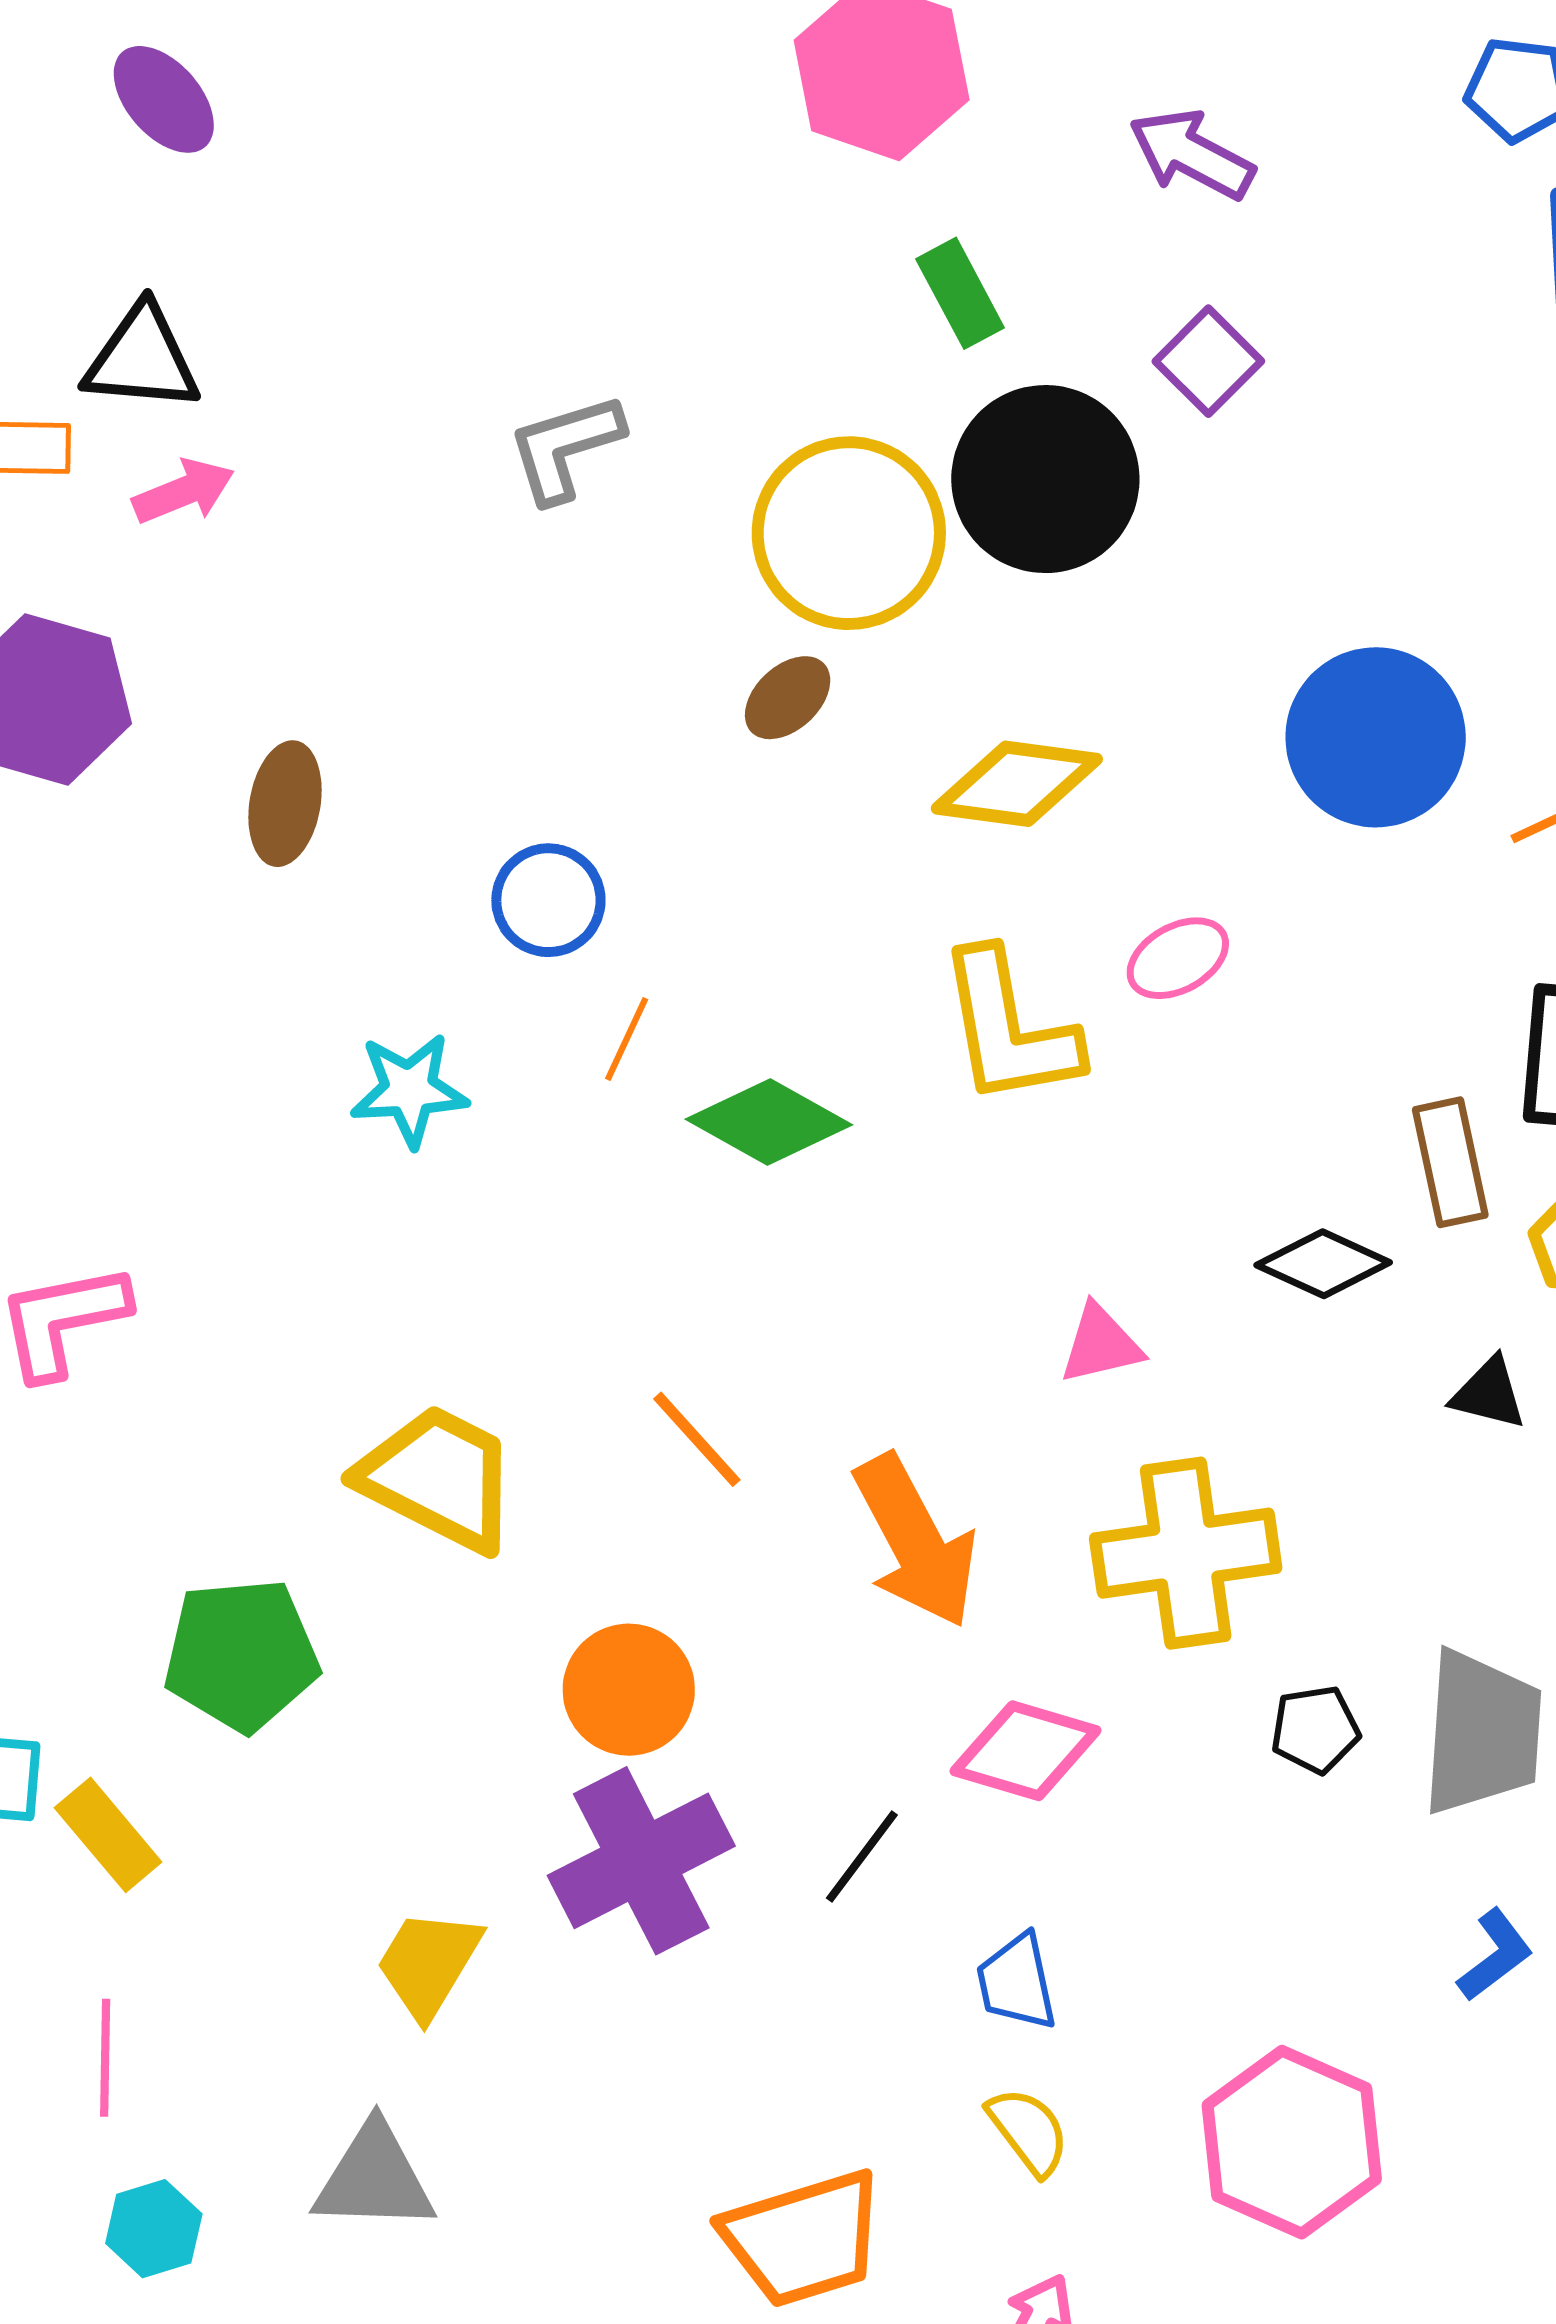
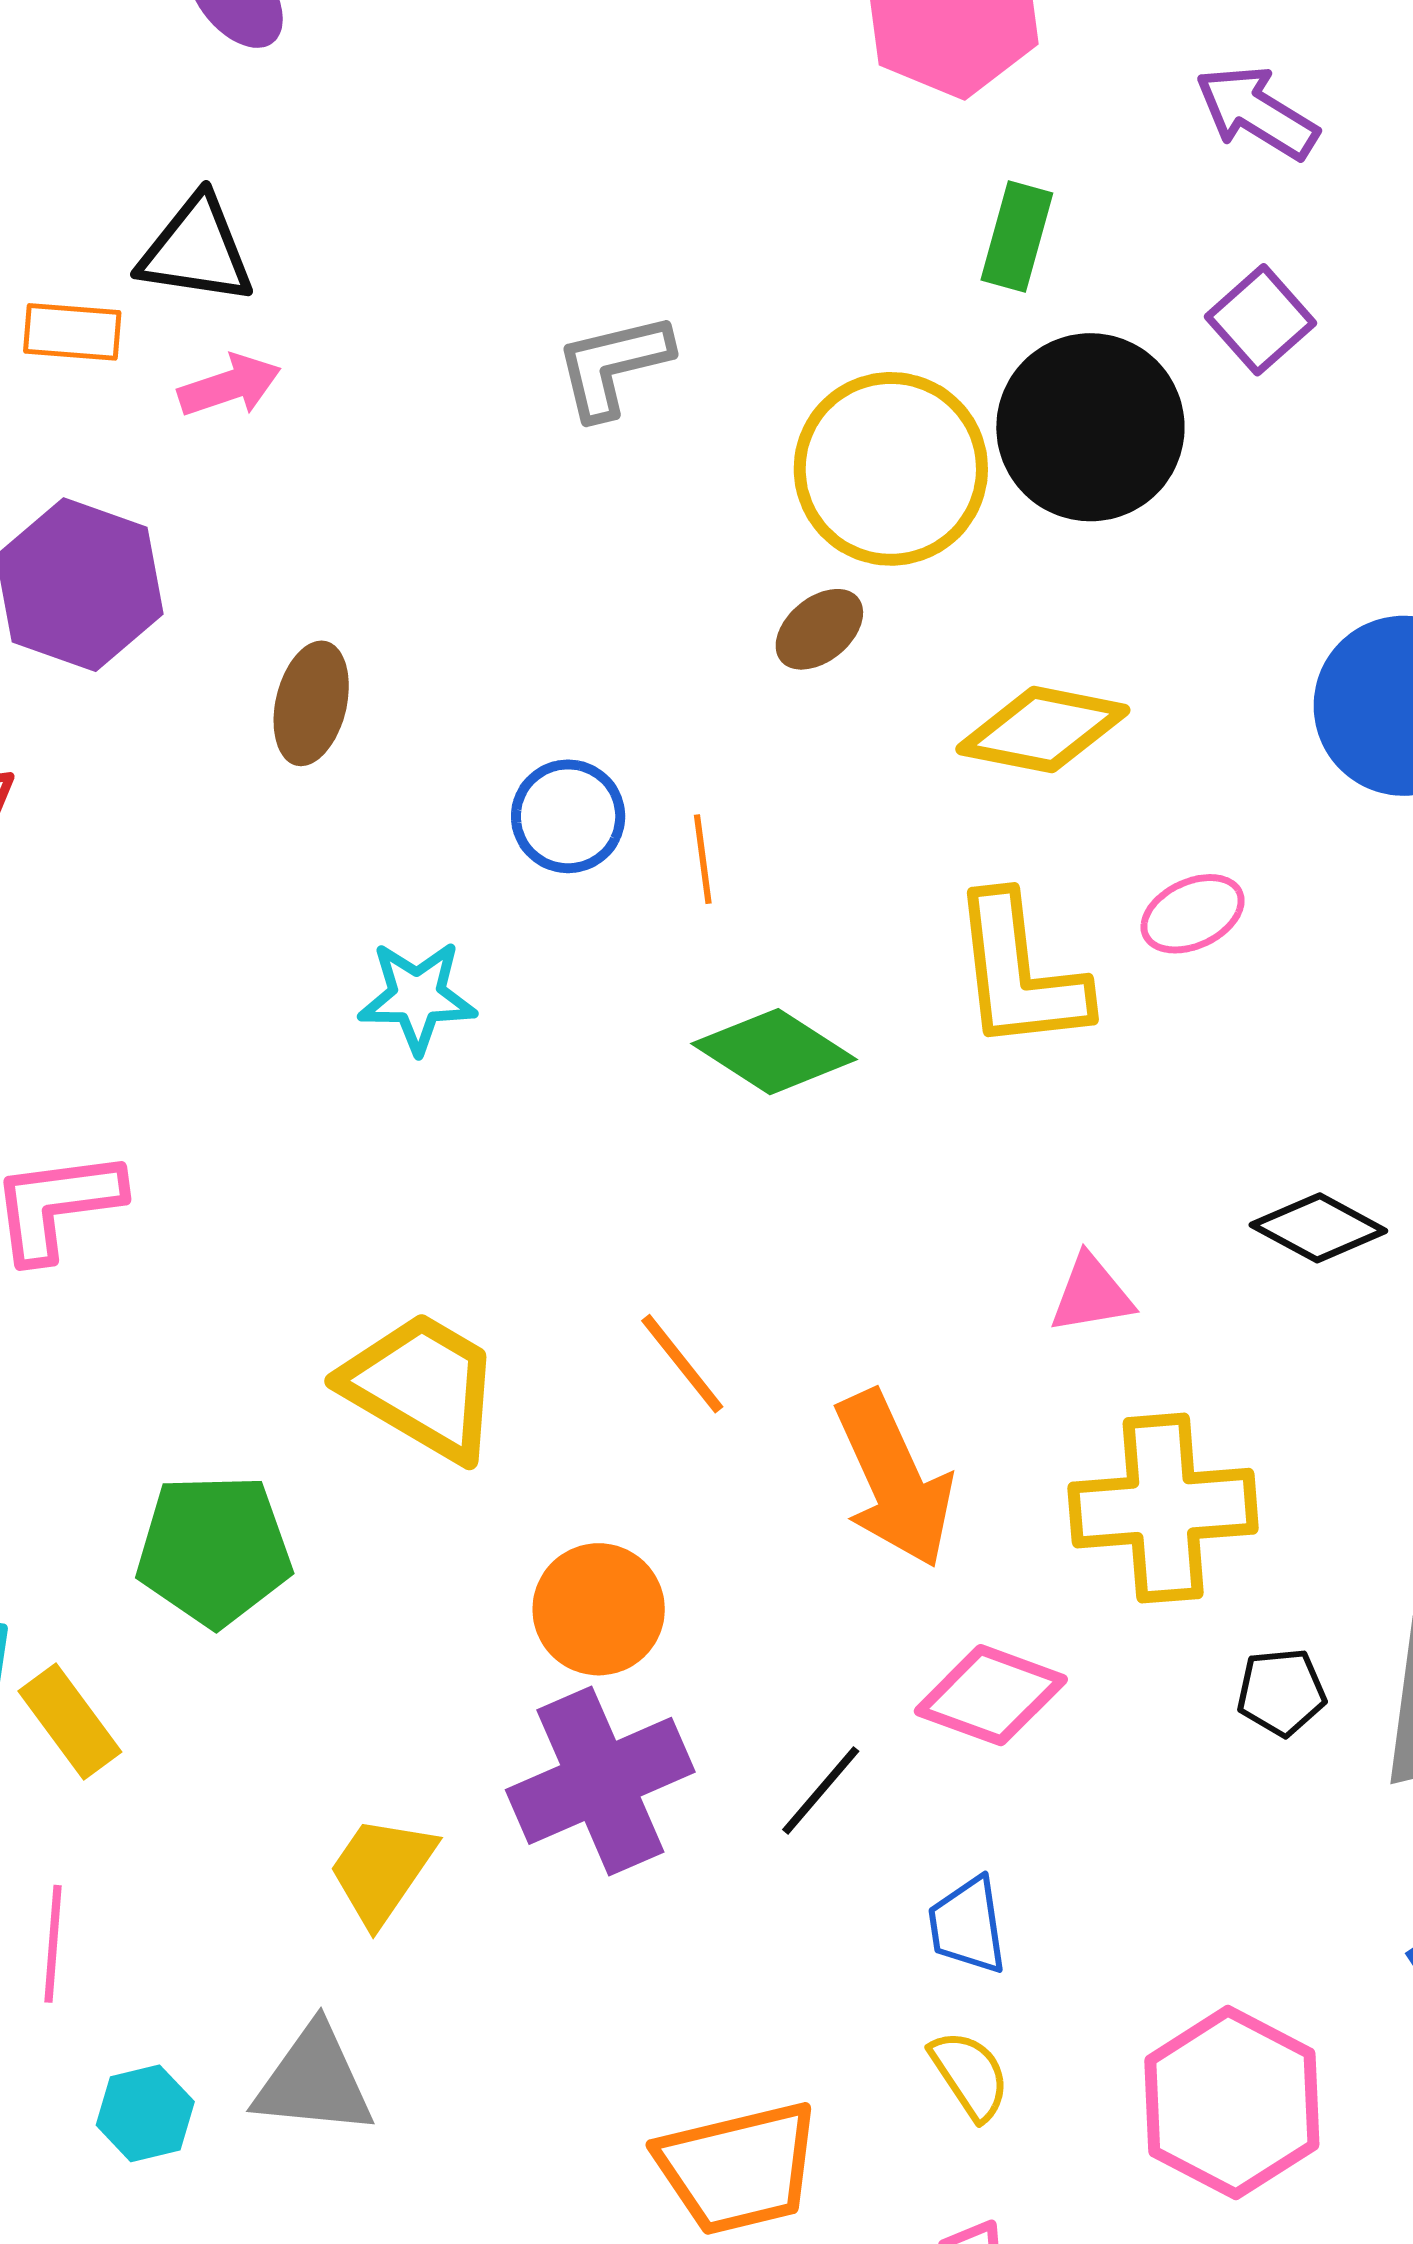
green rectangle: (960, 293) -> (1017, 236), turned 40
orange line: (627, 1039) -> (703, 859), moved, turned -36
cyan hexagon: (154, 2229) -> (145, 2113), moved

